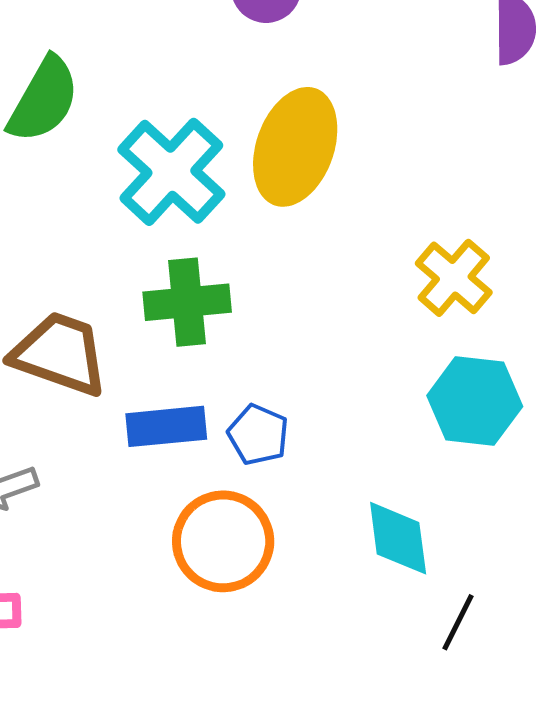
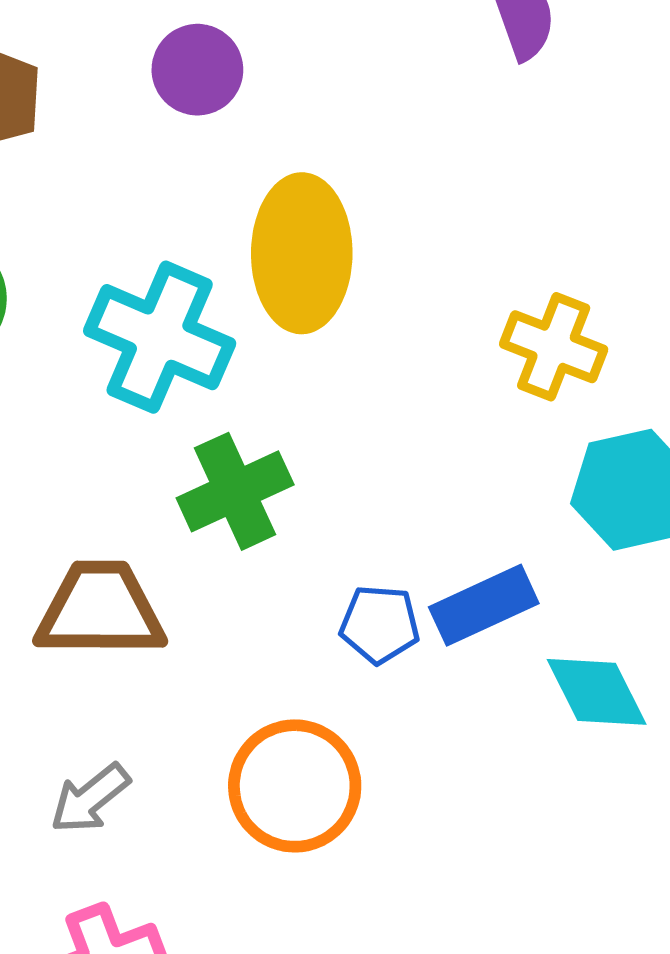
blue rectangle: (166, 426) -> (484, 605), moved
orange circle: (223, 541) -> (295, 786), moved

